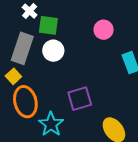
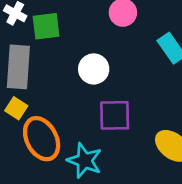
white circle: (53, 51) -> (94, 69), moved
purple square: (80, 99) -> (115, 115), turned 30

